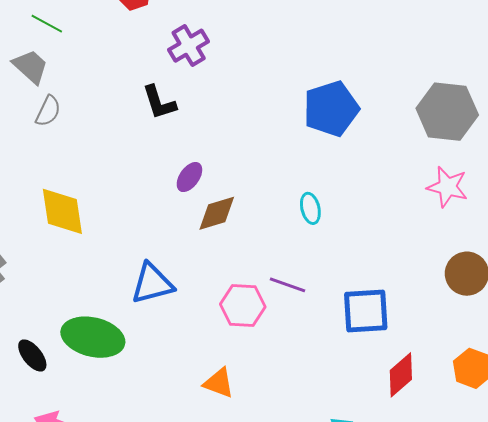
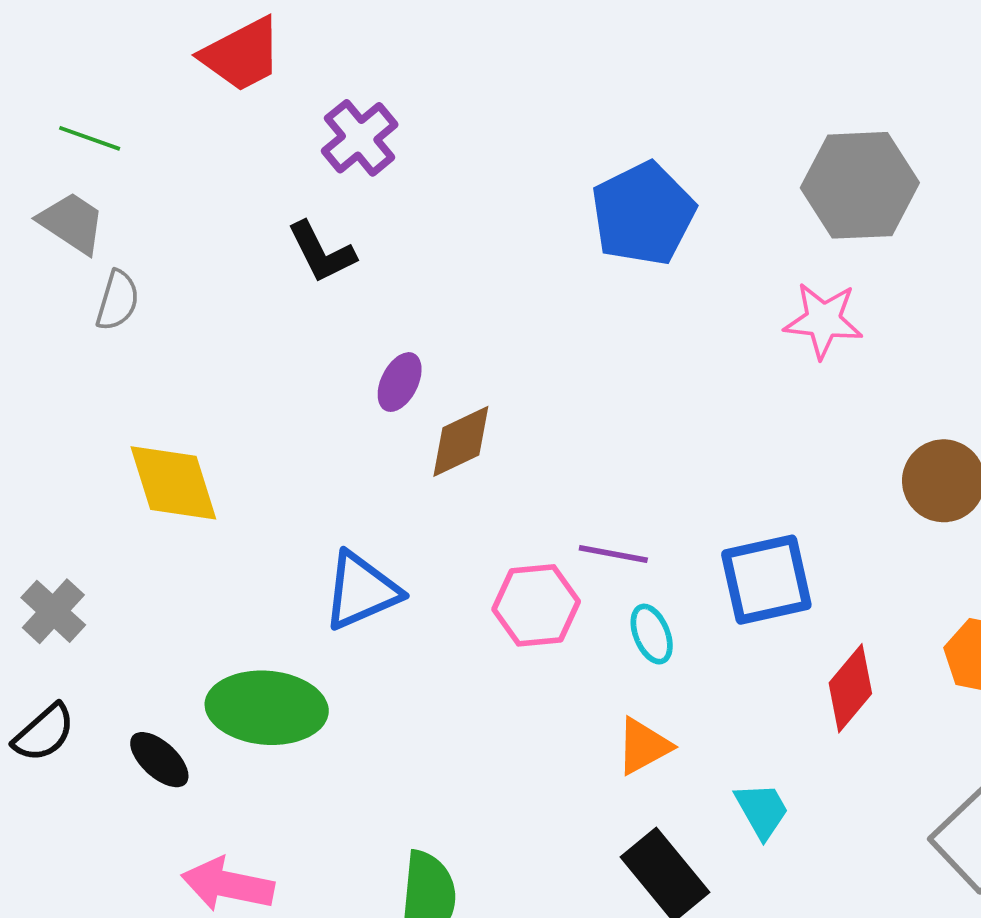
pink star: (447, 187) -> (823, 320), moved
cyan ellipse: (310, 208) -> (652, 634), moved
orange triangle: (219, 383) -> (643, 746), moved, turned -40

